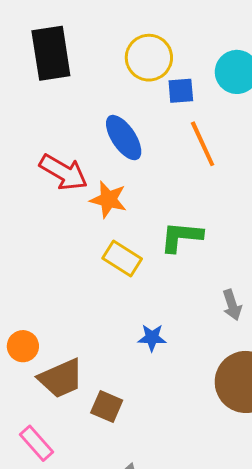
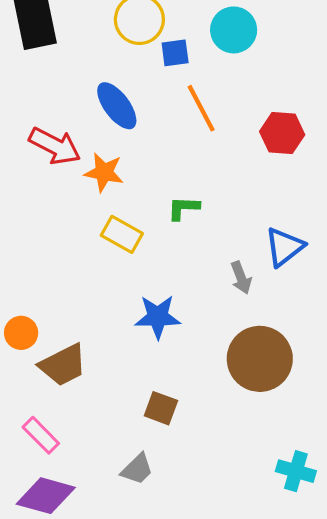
green L-shape: (181, 237) -> (183, 208), size x0.7
blue star: (152, 338) -> (158, 317), size x1.5
brown square: (107, 406) -> (161, 408), moved

